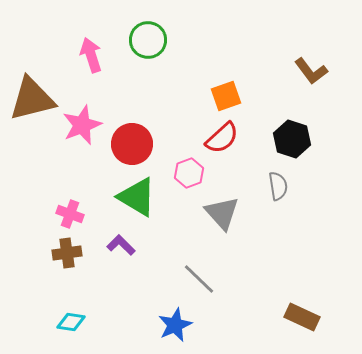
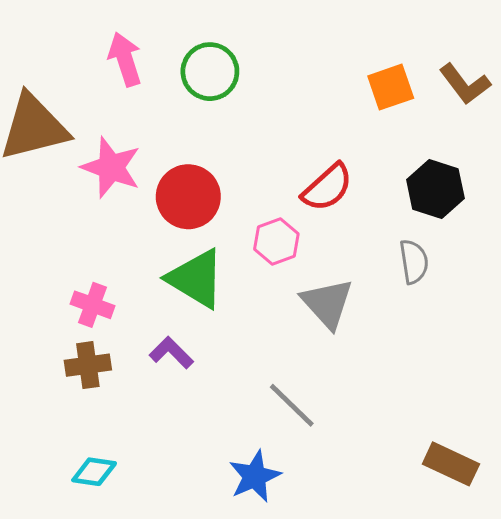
green circle: (148, 40) -> (210, 72), moved
orange square: (226, 96) -> (391, 87), moved
pink star: (82, 125) -> (111, 167), turned -30

